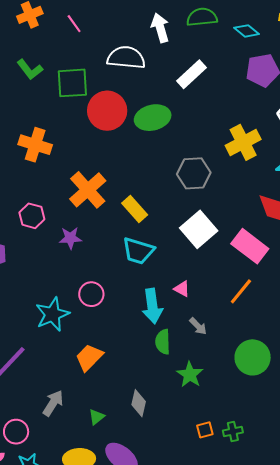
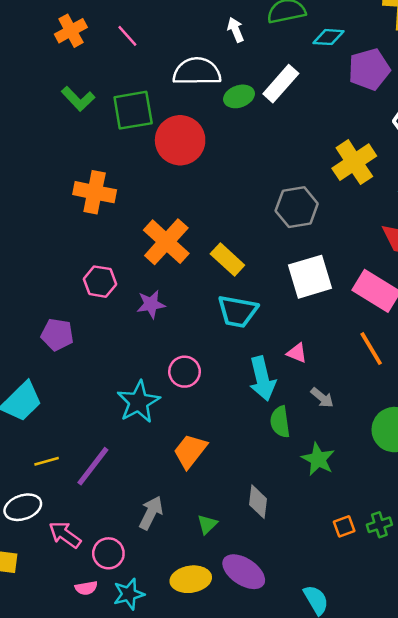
white arrow: (160, 28) -> (236, 30), size x0.7
cyan diamond: (247, 31) -> (328, 37), moved, turned -30
green ellipse: (153, 118) -> (239, 96), moved, size x0.7
white square: (199, 229) -> (310, 277), turned 30
orange line: (241, 291) -> (371, 349), turned -64

